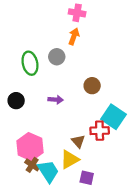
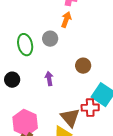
purple arrow: (56, 100) -> (49, 79), turned -104
brown triangle: (78, 141) -> (70, 118), size x1.5

